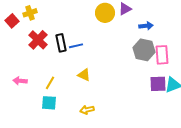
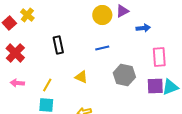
yellow cross: (30, 13) -> (27, 15), turned -32
red cross: (38, 40) -> (15, 53), moved
blue line: (76, 46) -> (102, 48), moved
gray hexagon: (144, 50) -> (124, 75), moved

